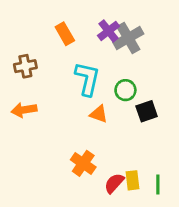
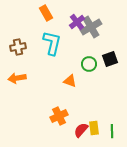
orange rectangle: (65, 34) -> (46, 13), moved
cyan L-shape: (87, 79) -> (52, 43), moved
black square: (147, 111) -> (110, 59), moved
orange cross: (83, 163) -> (59, 116), turned 30

